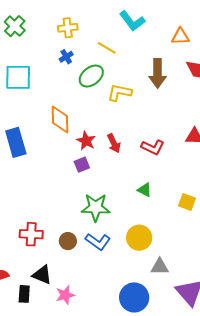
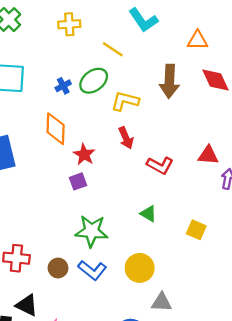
blue cross: (66, 57) -> (63, 86), moved
red arrow: (114, 143) -> (126, 138), moved

